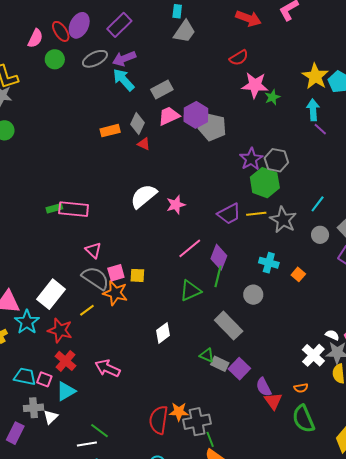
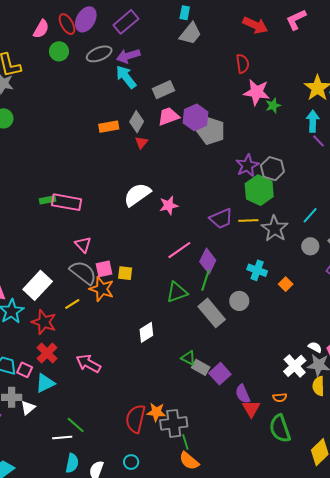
red semicircle: (239, 58) -> (243, 64), turned -72
red triangle: (144, 144) -> (141, 142), turned 40
gray rectangle: (229, 326) -> (212, 313), moved

